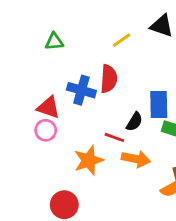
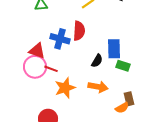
pink circle: (46, 130) -> (35, 67), size x1.5
red line: (114, 137) -> (51, 69), moved

